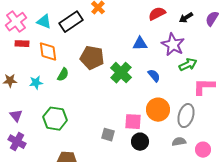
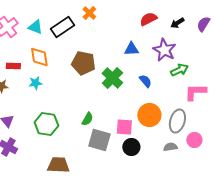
red rectangle: (22, 44) -> (13, 66), moved
green semicircle: (63, 75) -> (87, 119), moved
cyan star: (36, 83) -> (35, 83), moved
gray square: (108, 135) -> (99, 140), size x1.6
pink circle: (203, 150) -> (194, 140), moved

